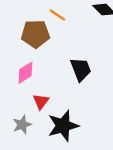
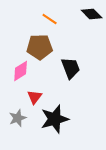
brown pentagon: (35, 34) -> (40, 47), moved

